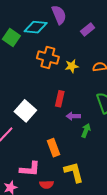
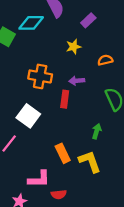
orange cross: (48, 57) -> (40, 76), moved
yellow star: (72, 66) -> (73, 47), moved
purple arrow: (73, 116) -> (77, 81), moved
yellow L-shape: (74, 172) -> (90, 161), moved

